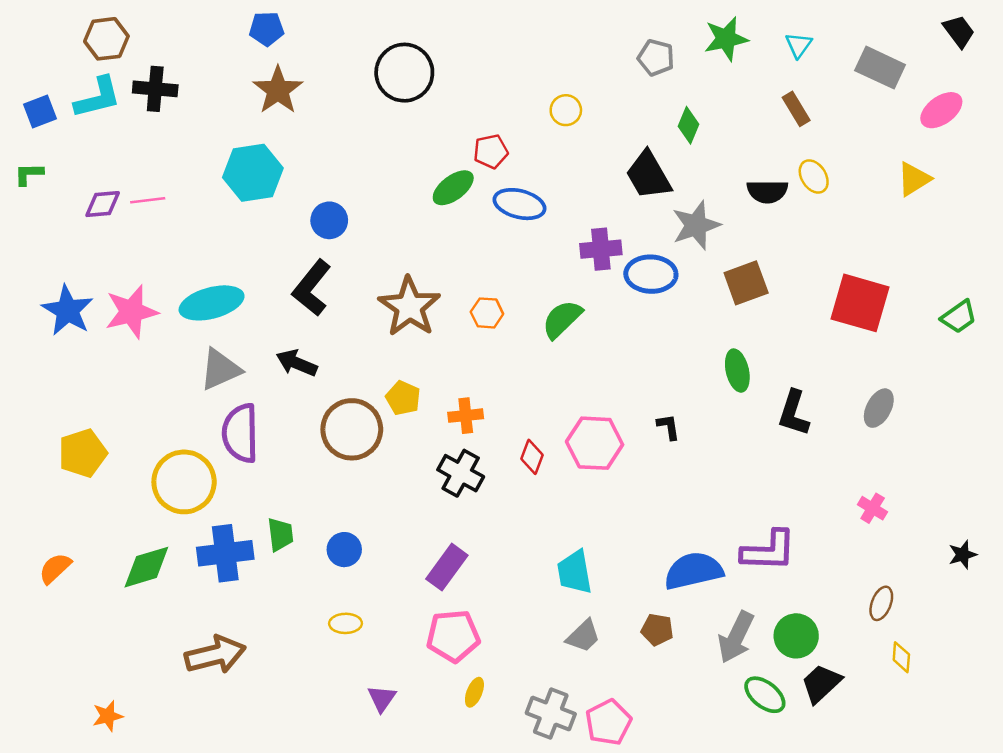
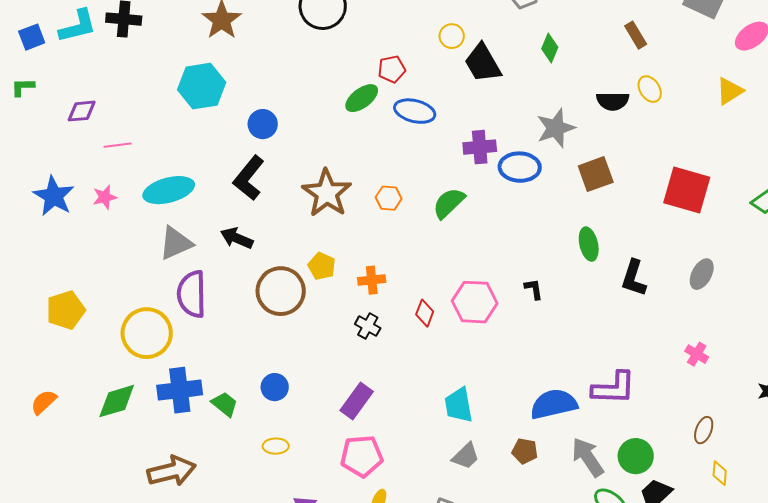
black trapezoid: (648, 175) -> (483, 63), moved
pink line: (148, 200) -> (118, 145), moved
pink star: (131, 312) -> (105, 197), size x0.6
black cross: (461, 473) -> (368, 326), size x0.7
green trapezoid: (280, 535) -> (225, 404), moved, turned -44
gray arrow: (736, 637) -> (588, 457), turned 120

